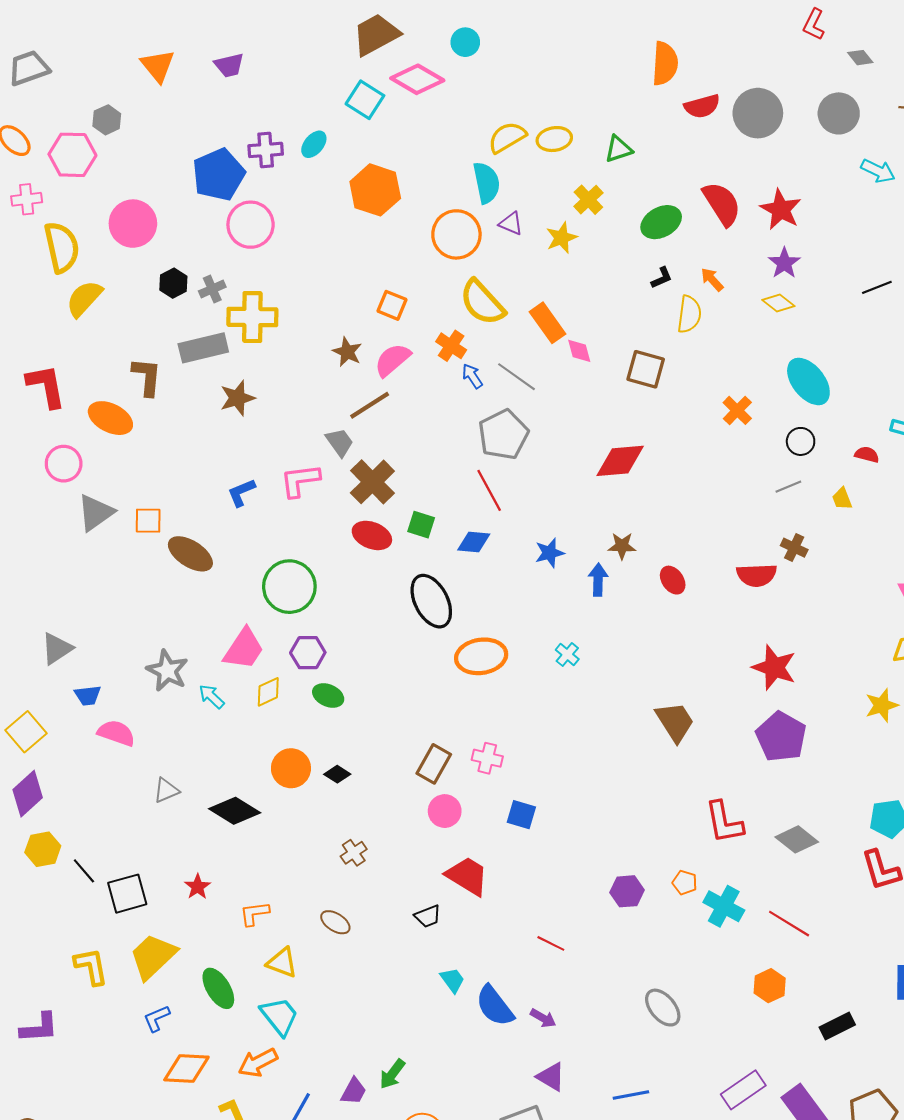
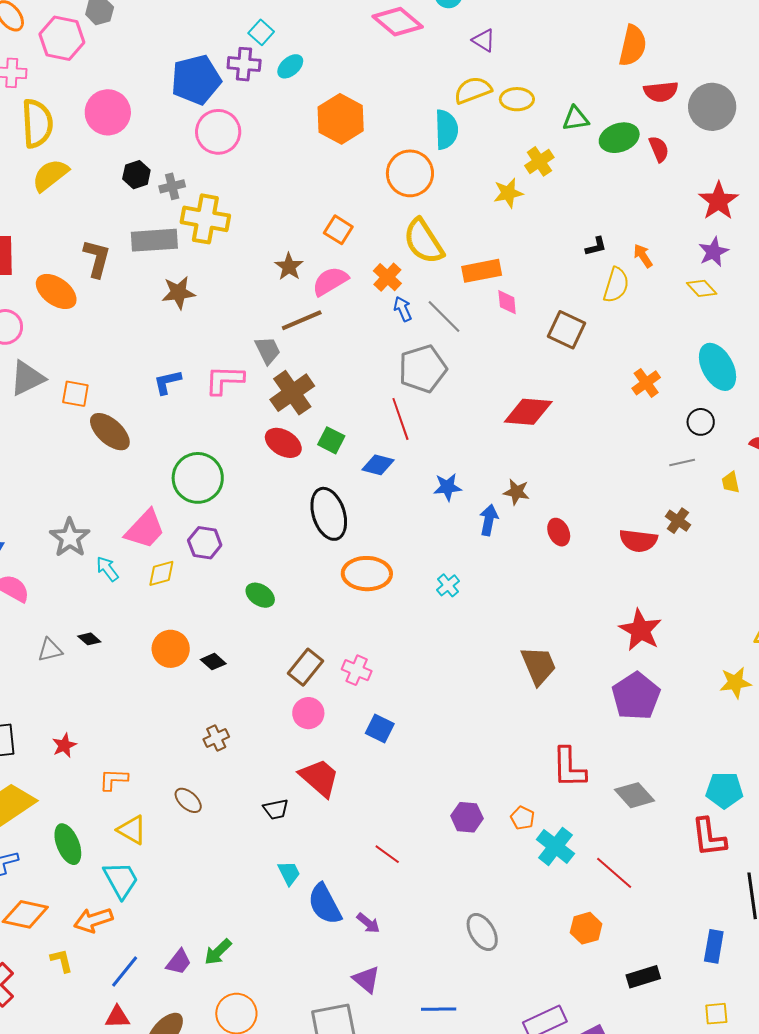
cyan square: (365, 100) -> (261, 32), moved, size x0.7
red semicircle: (722, 204) -> (659, 149), moved, size x0.6
green ellipse: (661, 222) -> (619, 138), moved
purple triangle: (511, 223) -> (484, 40), moved
orange rectangle: (548, 323) -> (482, 271), turned -75
green ellipse: (328, 695) -> (260, 595), moved
black diamond: (235, 811) -> (89, 639), moved, size x0.5

